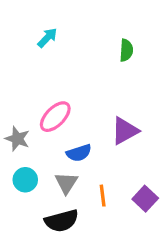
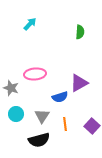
pink ellipse: (55, 117) -> (35, 74), turned 40
blue semicircle: (79, 153) -> (60, 97), moved

